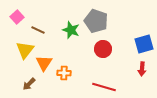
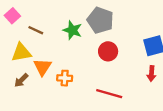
yellow triangle: (25, 50) -> (21, 52), turned 42
brown arrow: (29, 84) -> (21, 80), moved

